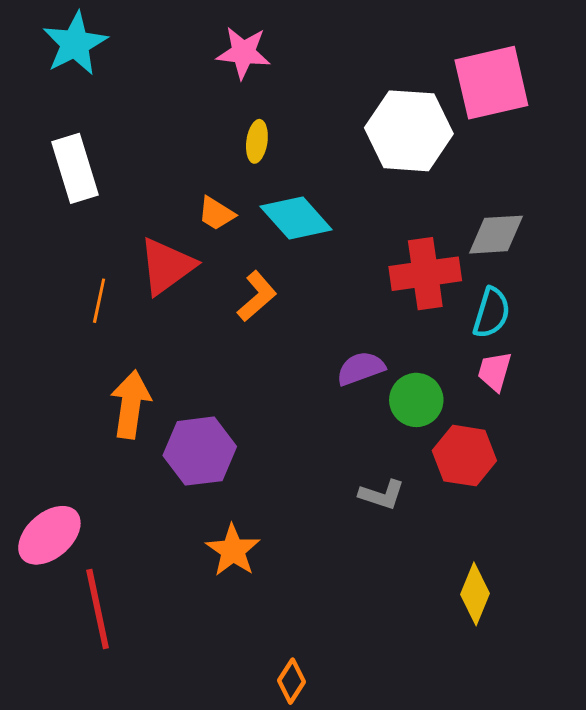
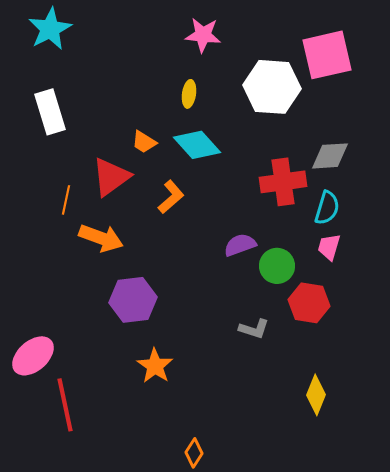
pink star: (243, 53) -> (203, 35), moved
yellow ellipse: (257, 141) -> (189, 94), moved
orange arrow: (131, 404) -> (101, 238), moved, turned 102

